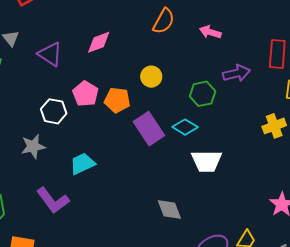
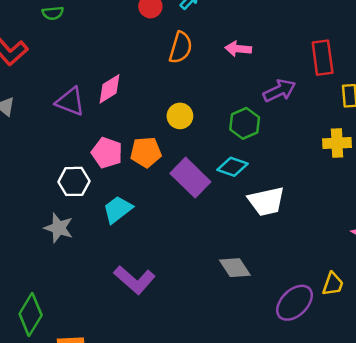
purple triangle: (50, 54) -> (70, 102), moved
yellow cross: (274, 126) -> (337, 143), turned 30
gray star: (33, 146) -> (59, 228), turned -30
cyan trapezoid: (82, 164) -> (118, 209), moved
purple L-shape: (53, 200) -> (134, 280), moved

